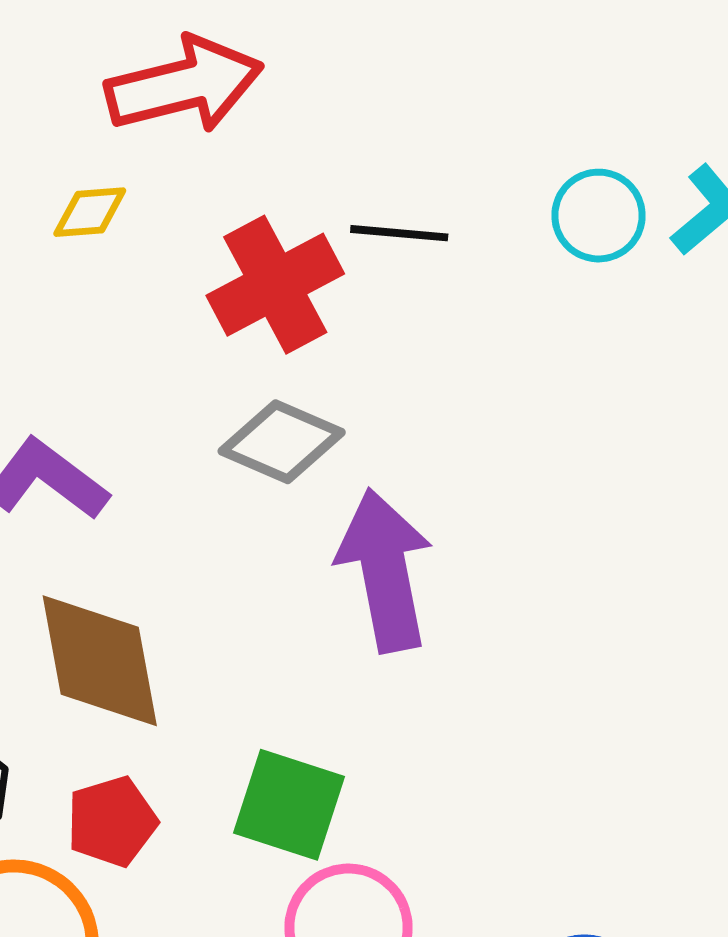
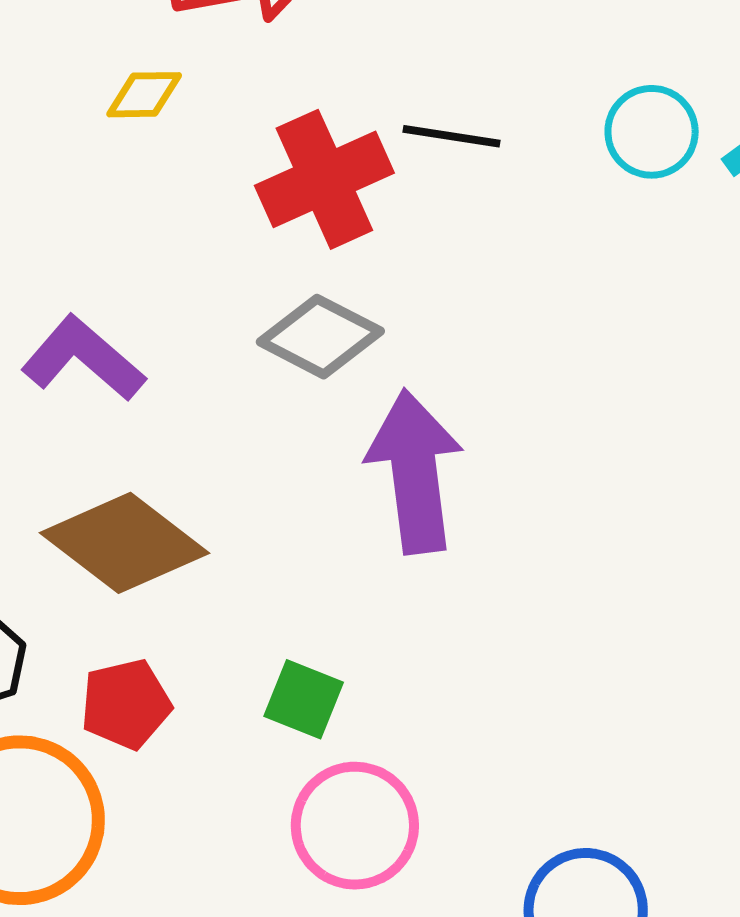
brown diamond: (100, 661) -> (124, 543), turned -46
green square: (289, 805) -> (304, 699), size x0.7

